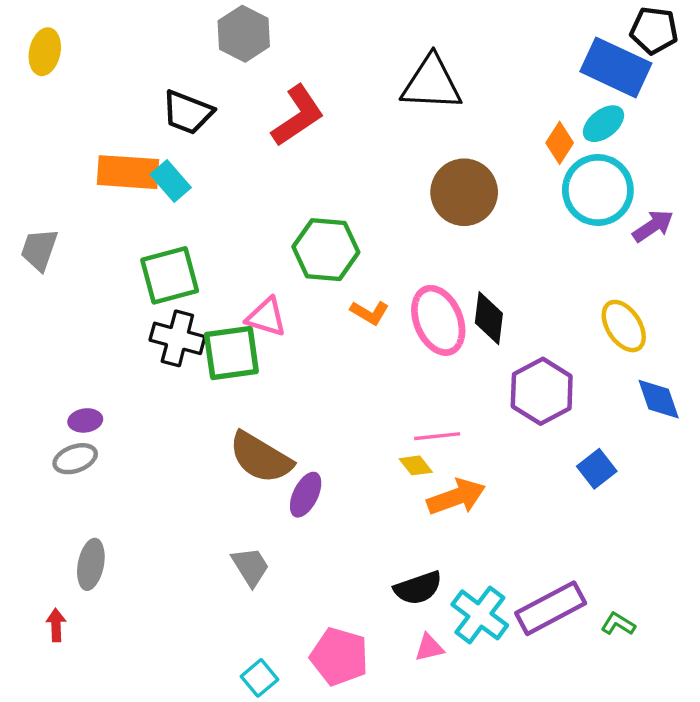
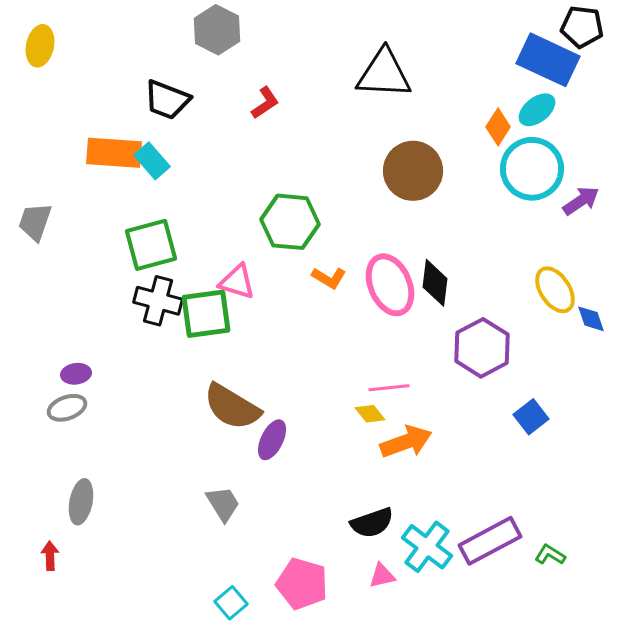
red L-shape: (298, 116) -> (265, 103), size x0.6
blue diamond: (659, 399) -> (591, 319), moved, size x0.7

